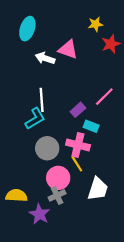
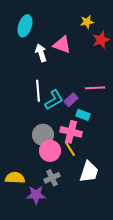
white arrow: (45, 58) -> (41, 53), turned 54
pink line: (104, 97) -> (95, 88), turned 42
cyan L-shape: (35, 119) -> (54, 100), moved
pink circle: (58, 178) -> (50, 151), moved
purple star: (39, 214) -> (36, 195), turned -30

